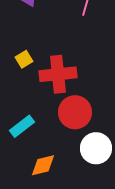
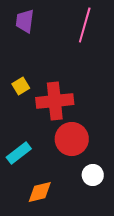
white circle: (96, 148) -> (93, 175), size x0.7

